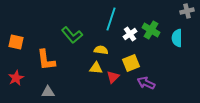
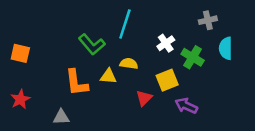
gray cross: (187, 11) -> (208, 20), moved
cyan line: (111, 19) -> (125, 24), moved
green cross: (151, 30) -> (193, 57), moved
orange L-shape: (46, 60) -> (76, 83), moved
yellow triangle: (96, 68) -> (108, 76), moved

